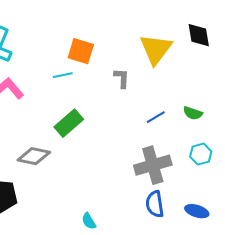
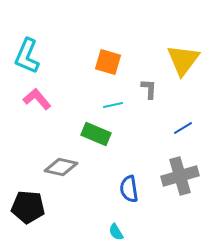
cyan line: (63, 75) -> (113, 105), moved
green rectangle: (69, 123) -> (96, 134), turned 64
blue semicircle: (155, 204) -> (129, 189), moved

